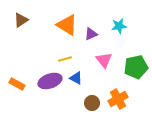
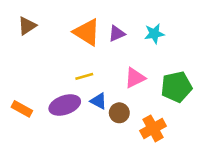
purple triangle: (91, 34) -> (117, 34), moved
pink triangle: (104, 60) -> (135, 78), turned 42
brown circle: (92, 103) -> (119, 113), moved

